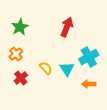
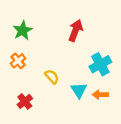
cyan triangle: (67, 69) -> (79, 90), moved
red cross: (21, 78) -> (25, 101), moved

